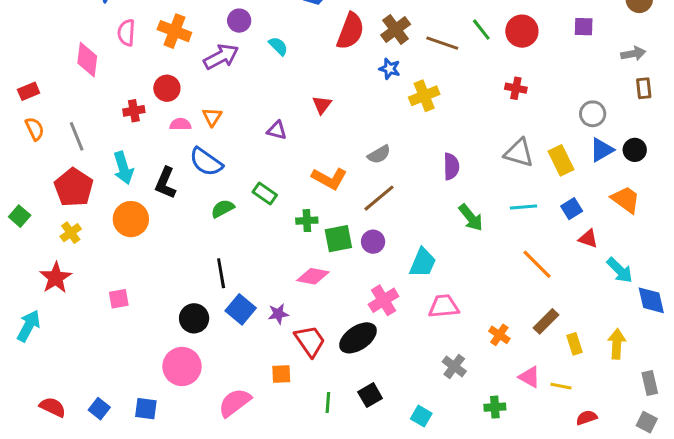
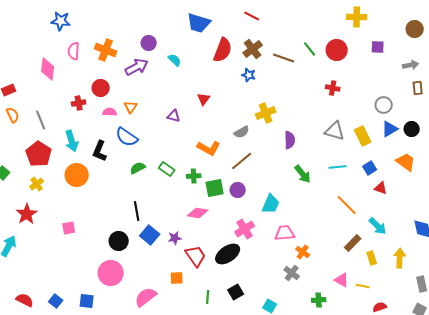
yellow cross: (424, 96) -> (266, 113), moved
green rectangle: (265, 194) -> (167, 169), moved
cyan arrow: (620, 270) -> (378, 226), moved
orange cross: (499, 335) -> (303, 252), moved

